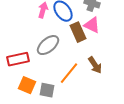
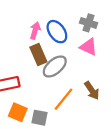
brown rectangle: (78, 32) -> (38, 55), moved
gray ellipse: (48, 45) -> (55, 66), moved

